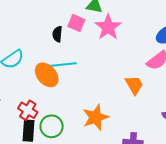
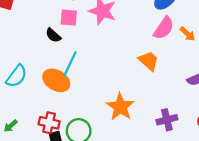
black semicircle: (57, 34) -> (53, 35), turned -35
cyan line: (64, 64) -> (70, 64), turned -40

